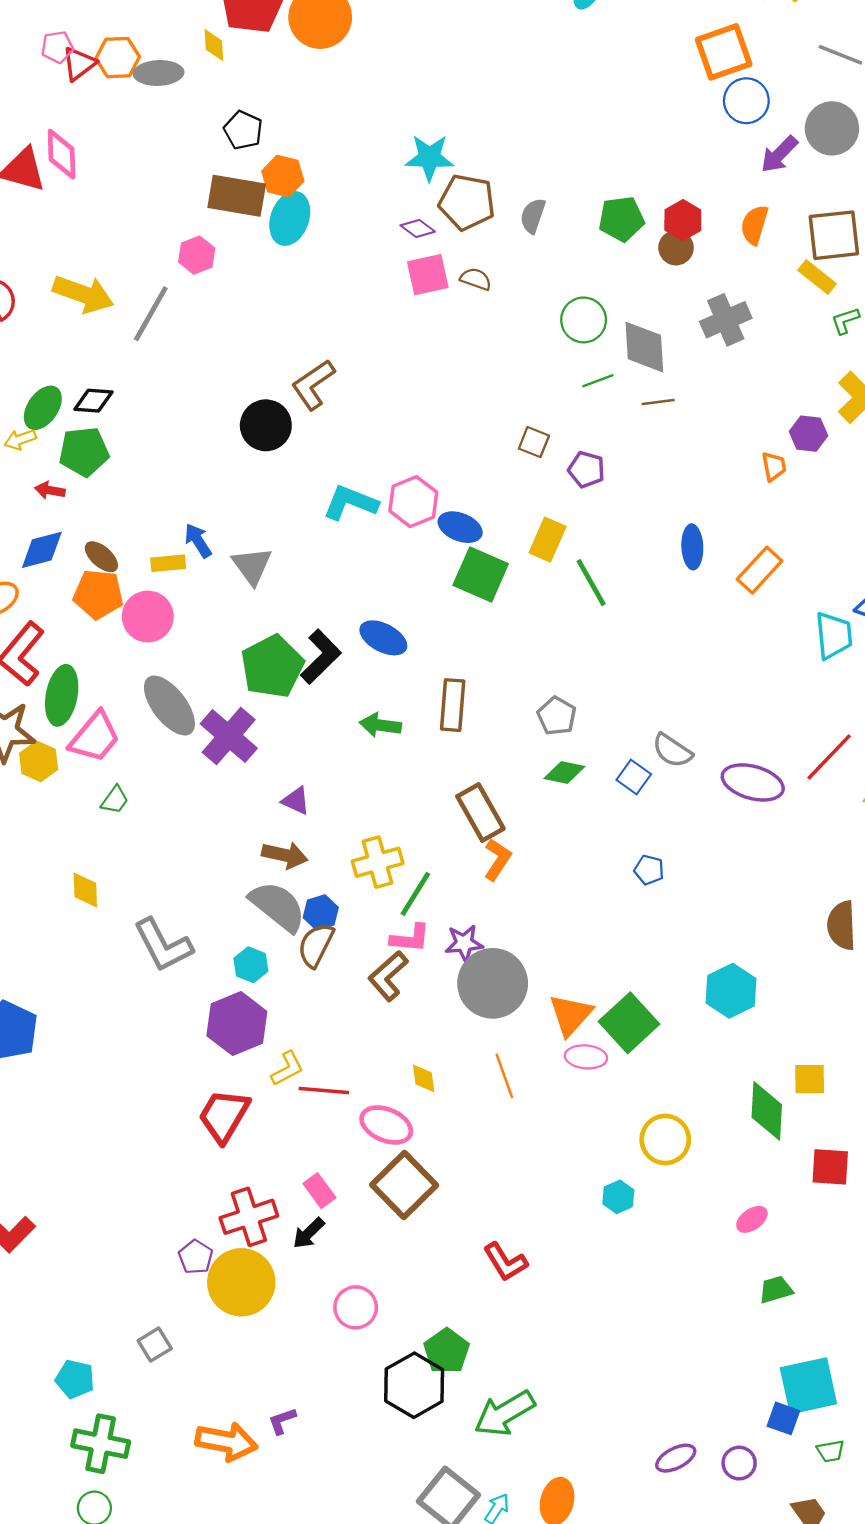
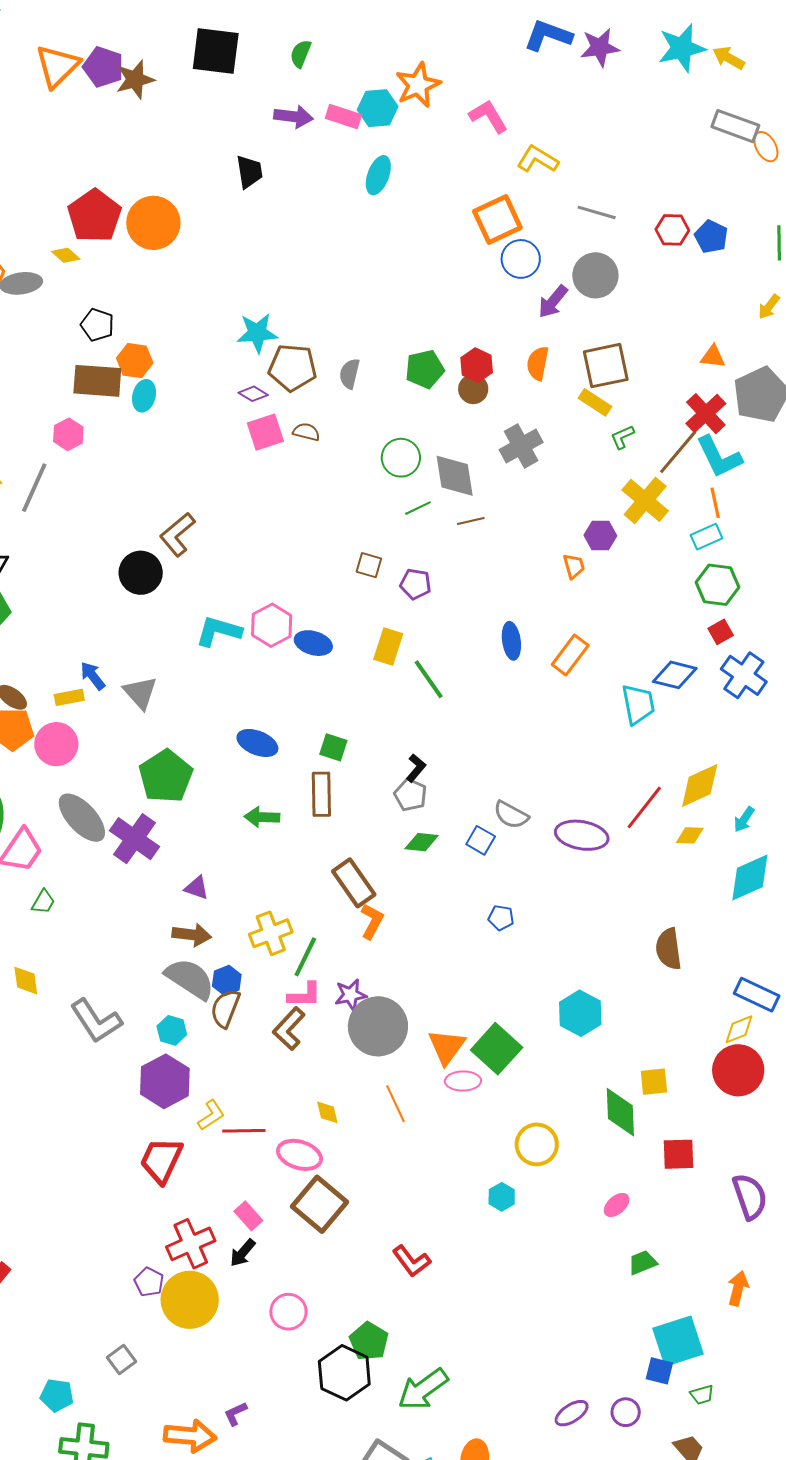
yellow diamond: (214, 45) -> (66, 255), turned -40
cyan ellipse: (290, 218) -> (144, 396), size x0.7
green square: (481, 575) -> (333, 747), moved, size x0.6
black L-shape: (321, 657) -> (416, 768), moved, size x0.6

